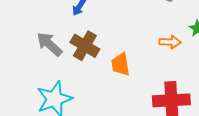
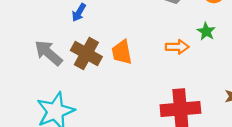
orange trapezoid: (120, 64) -> (122, 52), moved

